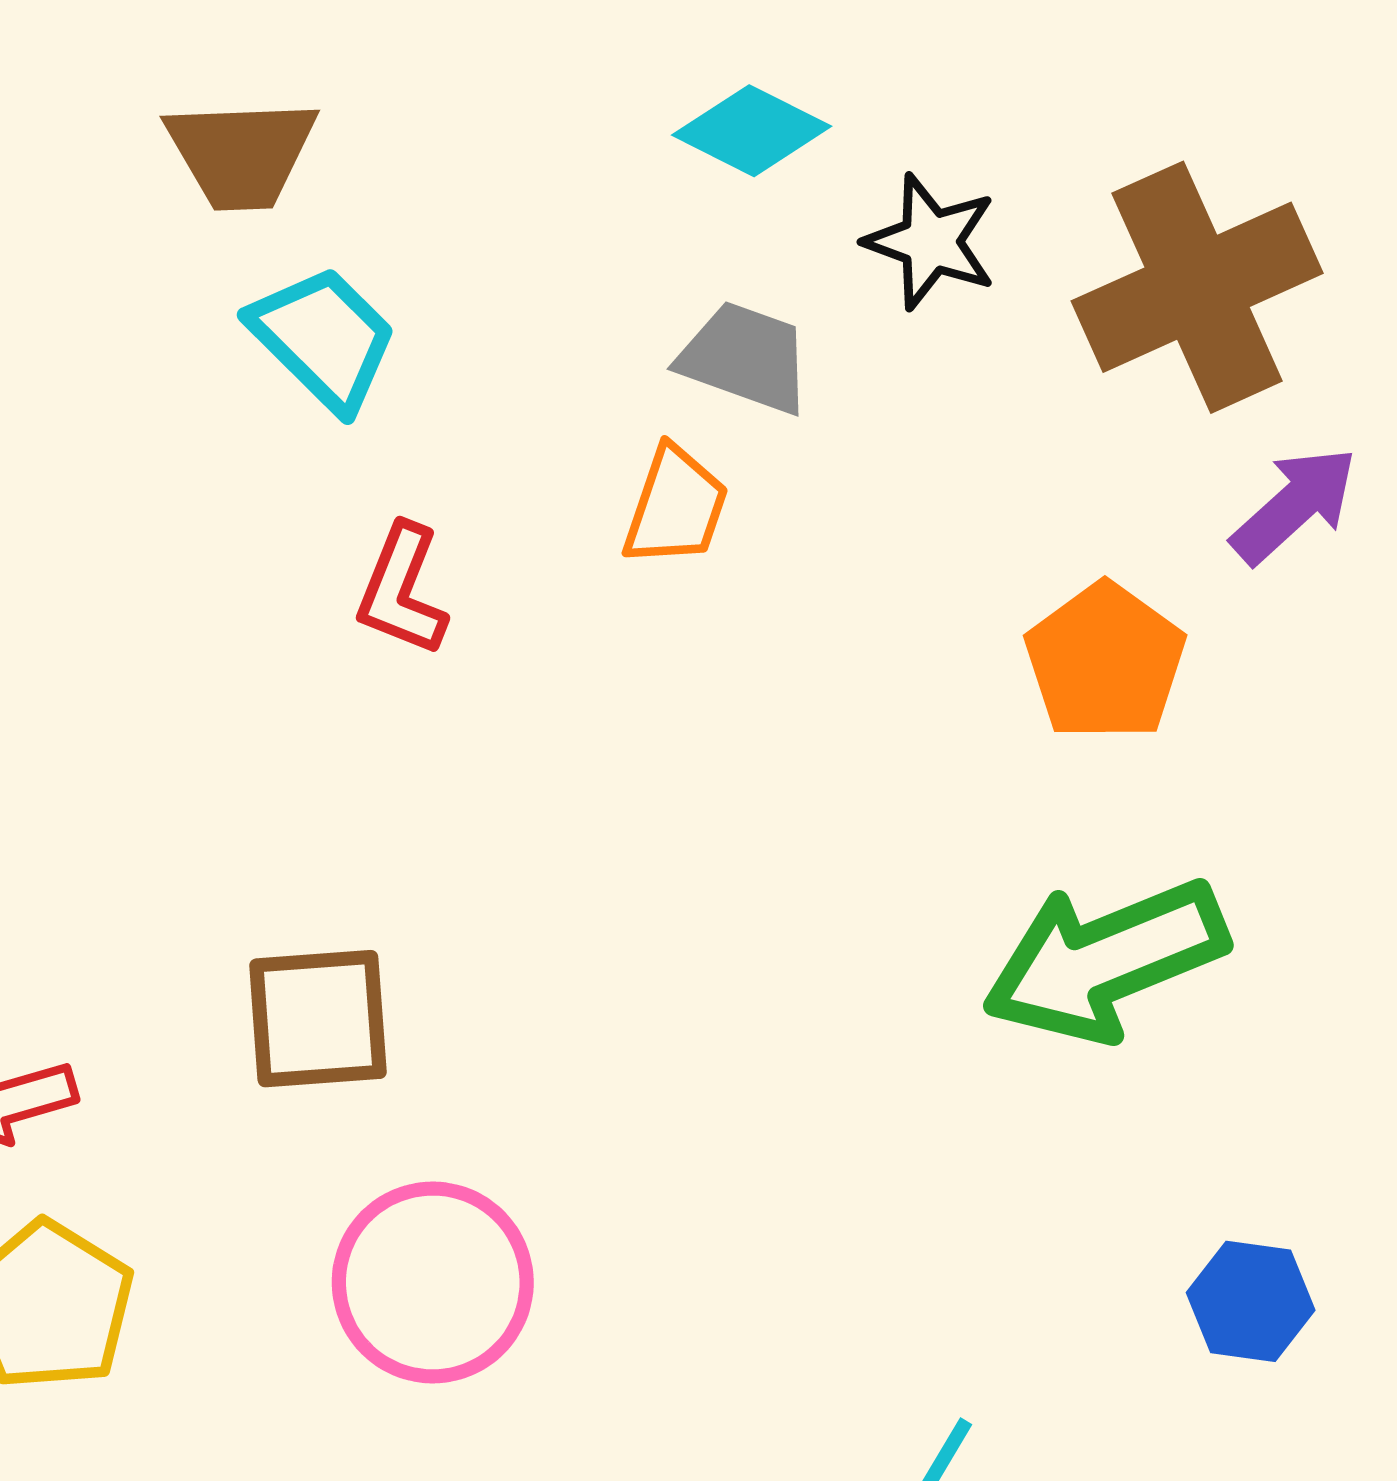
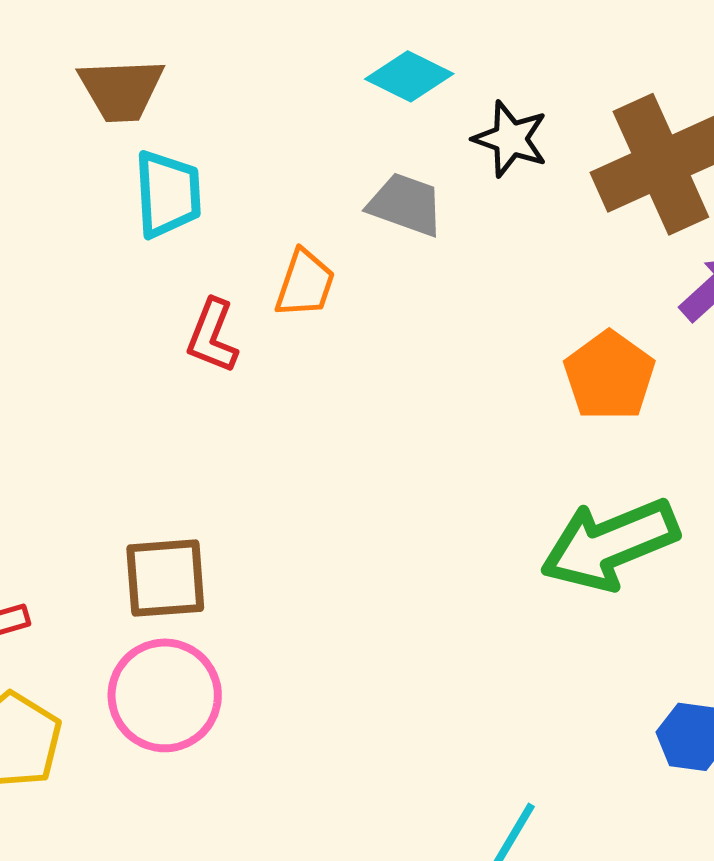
cyan trapezoid: (324, 338) -> (168, 194), turned 42
orange trapezoid: (676, 506) -> (305, 284), moved
pink circle: (433, 1282) -> (165, 695), moved

